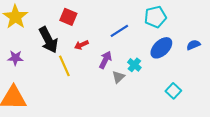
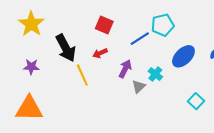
red square: (68, 17) -> (104, 25), moved
cyan pentagon: (155, 17) -> (163, 25), moved

